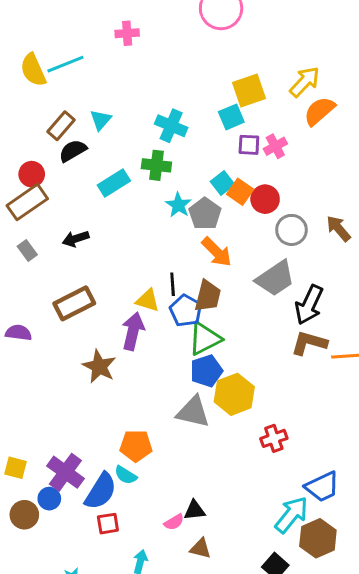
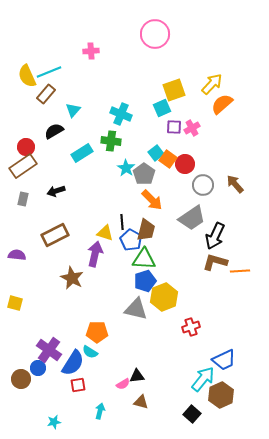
brown rectangle: (61, 126) -> (46, 94), moved
gray rectangle: (27, 250) -> (23, 199), turned 48
green triangle: (205, 339) -> (144, 259), turned 30
yellow square: (16, 468) -> (15, 303), moved

